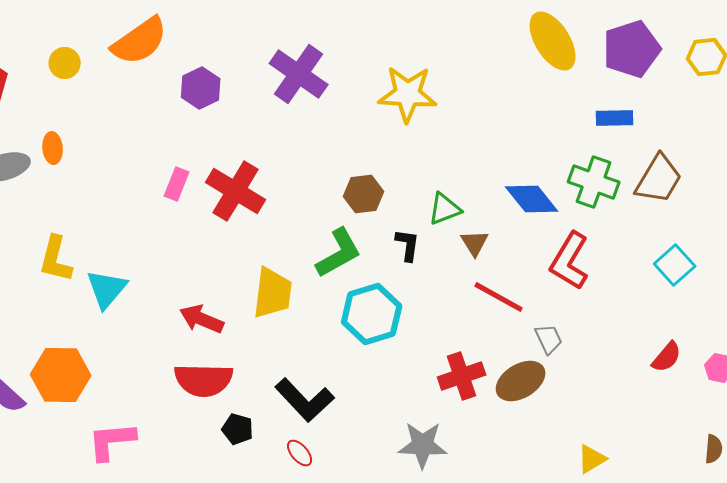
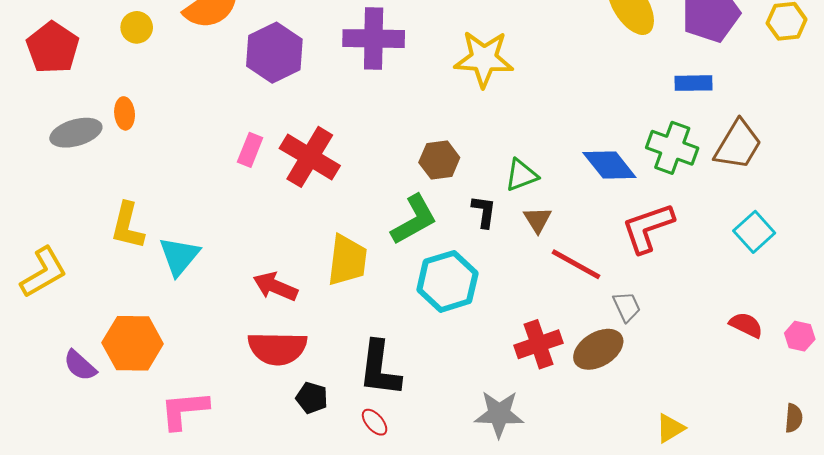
purple cross: (299, 74) -> (374, 39), turned -34
purple hexagon: (201, 88) -> (274, 53), size x1.4
brown triangle: (475, 243) -> (538, 220), moved
red L-shape: (570, 261) -> (648, 228), turned 40
red semicircle: (667, 357) -> (746, 325), turned -104
black L-shape: (305, 400) -> (380, 369), turned 50

